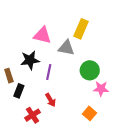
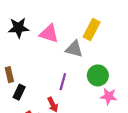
black star: (30, 60) -> (19, 28), moved
purple line: (49, 72) -> (63, 82), moved

